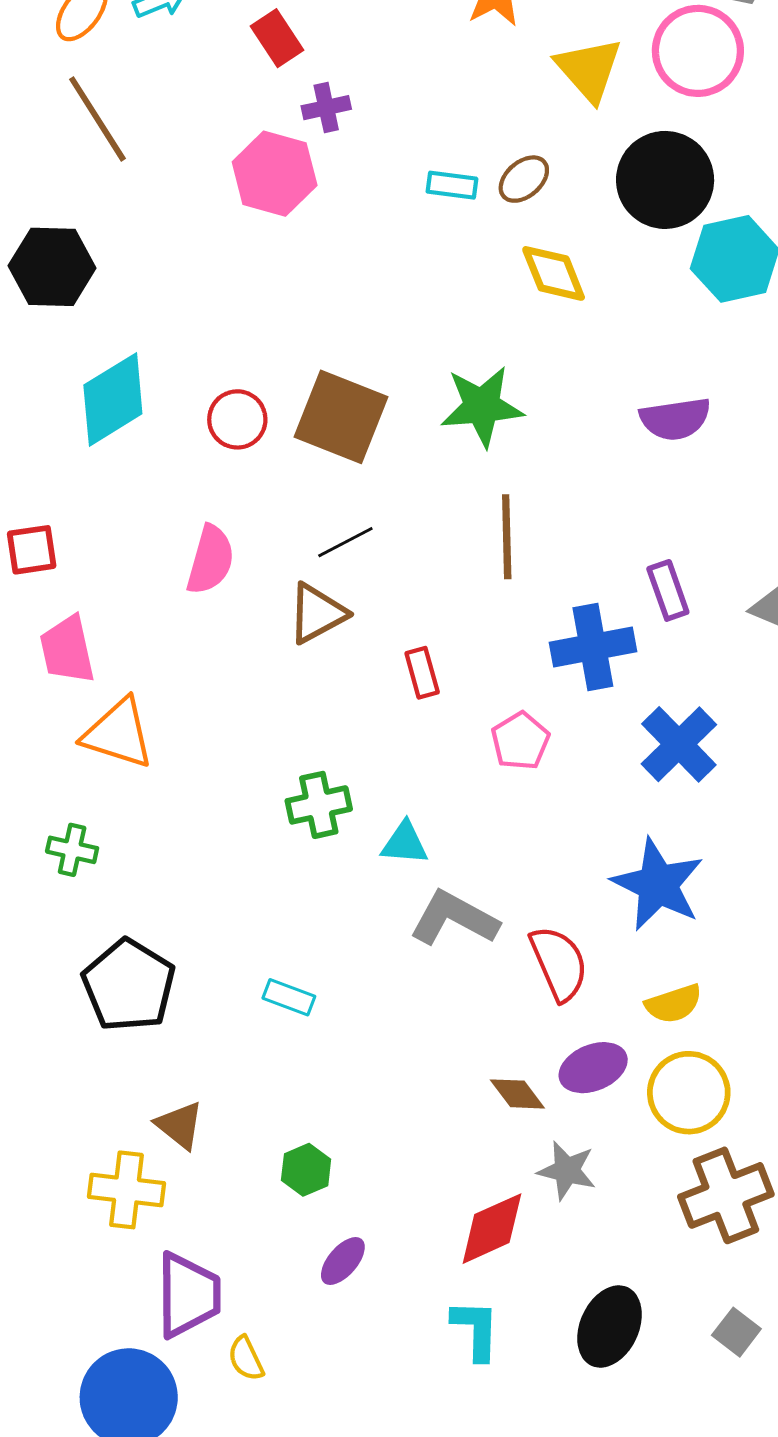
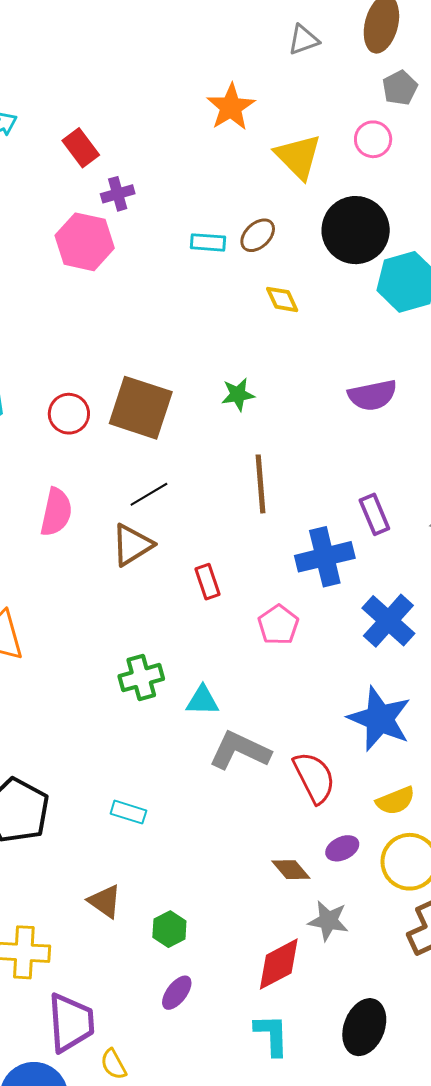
pink circle: (698, 51) -> (373, 139), size x0.6
yellow diamond: (554, 273) -> (282, 299), size x0.7
green star: (482, 406) -> (238, 394), size x0.6
purple ellipse: (593, 1068) -> (342, 848), size x0.7
brown triangle: (180, 1125) -> (105, 901), moved
green hexagon: (306, 1170) -> (169, 929), moved

